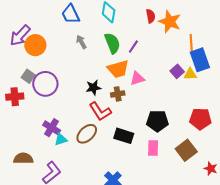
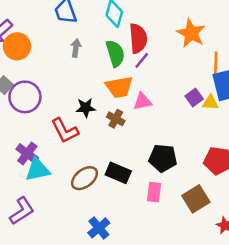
red semicircle: (151, 16) -> (138, 38), moved, size x1.6
gray arrow: (81, 42) -> (76, 48), turned 32
brown cross: (118, 94) -> (116, 119), turned 32
red L-shape: (100, 111) -> (65, 131), moved
brown ellipse: (87, 134) -> (84, 178), moved
cyan triangle: (61, 139) -> (38, 170), size x1.5

